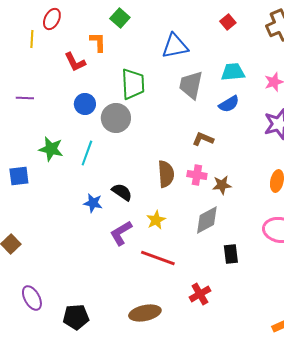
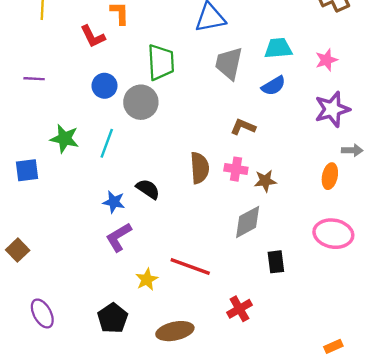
yellow star: (156, 220) -> (147, 279), moved
purple L-shape: (121, 233) -> (119, 237), moved
black pentagon: (76, 317) -> (113, 318), moved, turned -30

